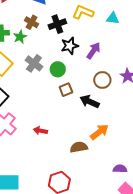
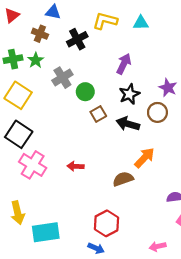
brown cross: (32, 22) -> (40, 34), moved
black star: (70, 46) -> (129, 94), moved
gray cross: (34, 63) -> (62, 78), moved, turned 30
brown circle: (102, 80) -> (157, 112), moved

